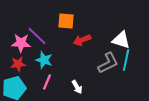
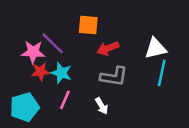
white triangle: (121, 40) -> (156, 48), turned -30
gray L-shape: (108, 63) -> (114, 77), moved, turned 35
red star: (18, 64) -> (40, 72), moved

